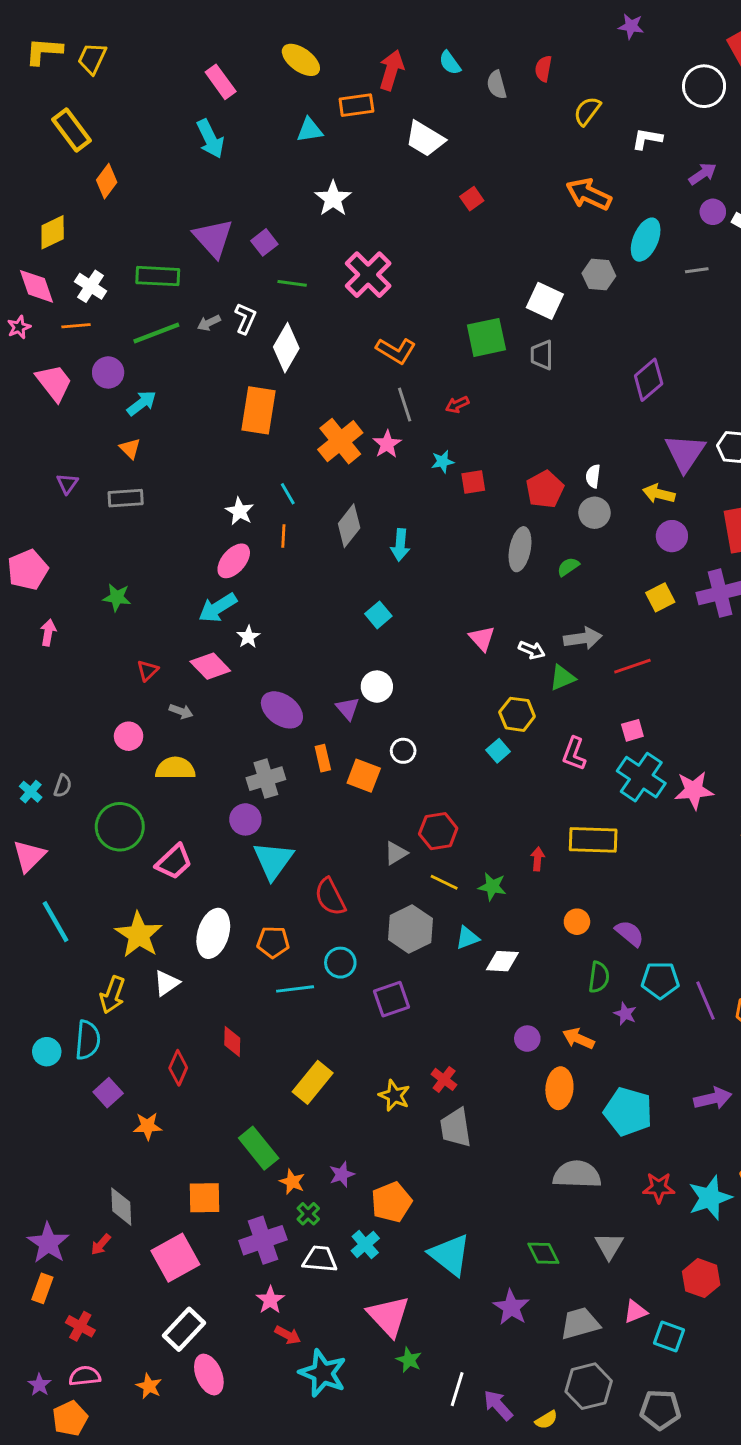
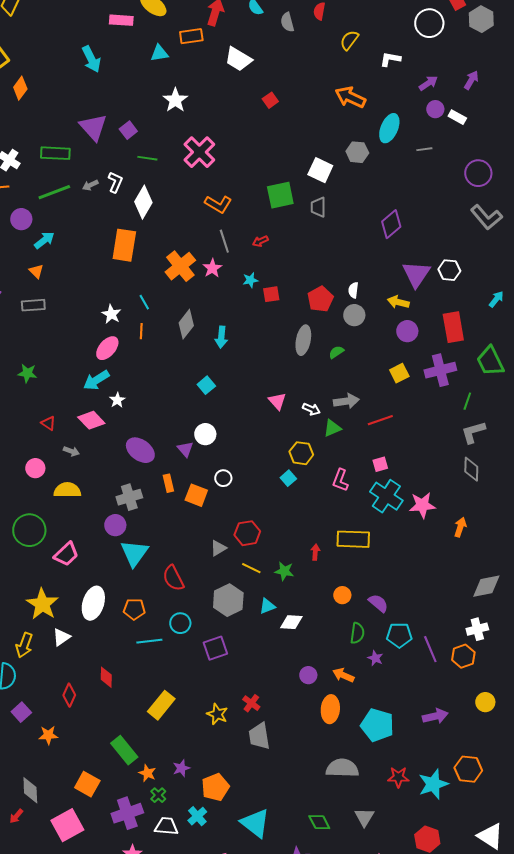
pink rectangle: (221, 82) -> (121, 20), moved, turned -50
red triangle: (148, 670) -> (48, 423), turned -42
orange square: (204, 1198) -> (87, 784), turned 30

